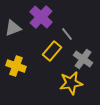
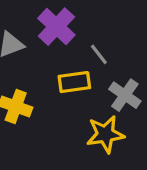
yellow rectangle: (52, 51) -> (74, 82), turned 42

